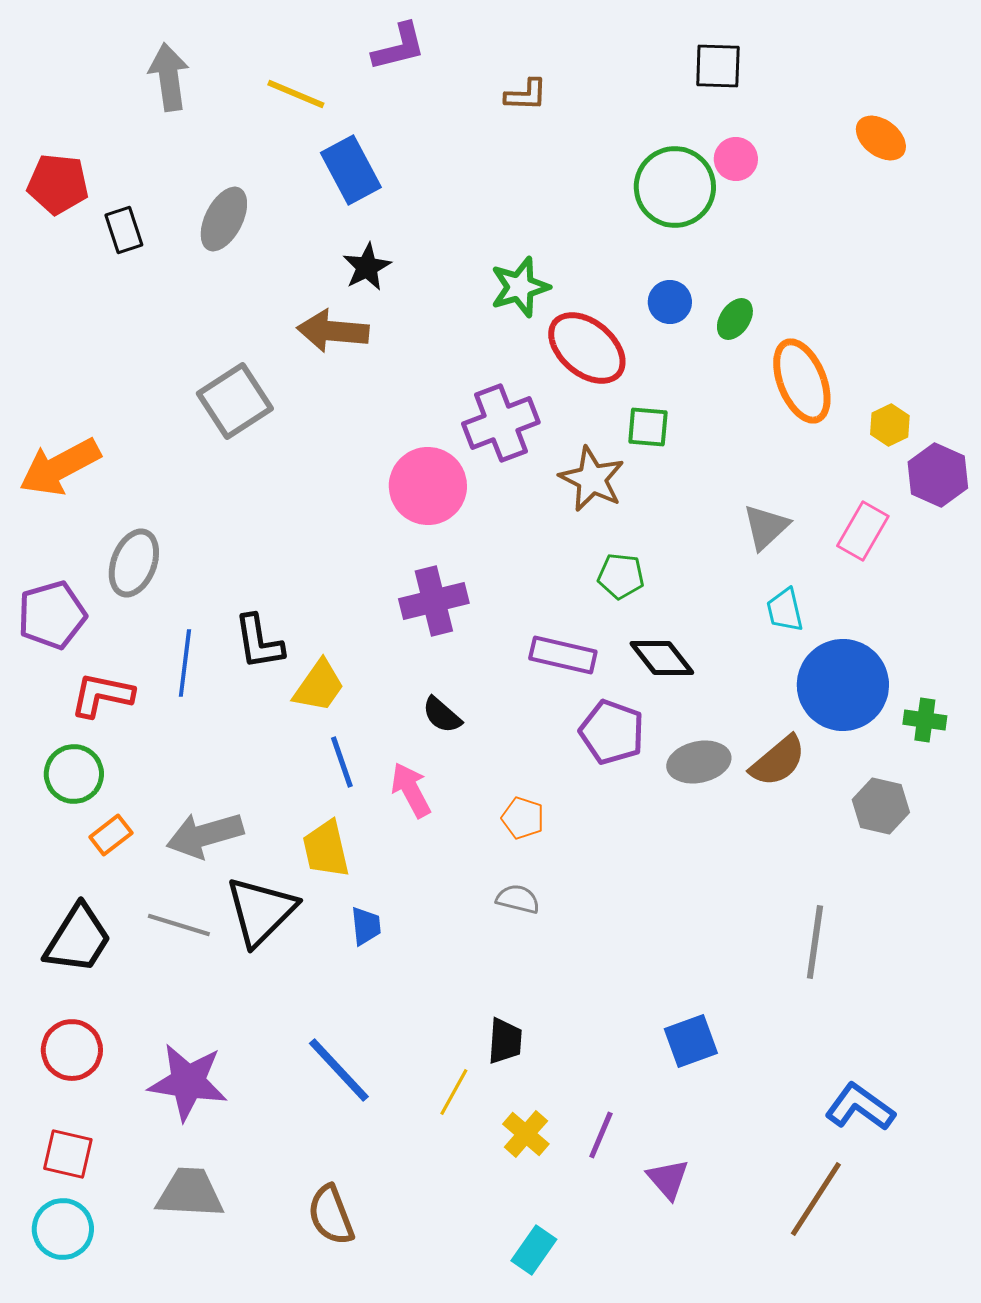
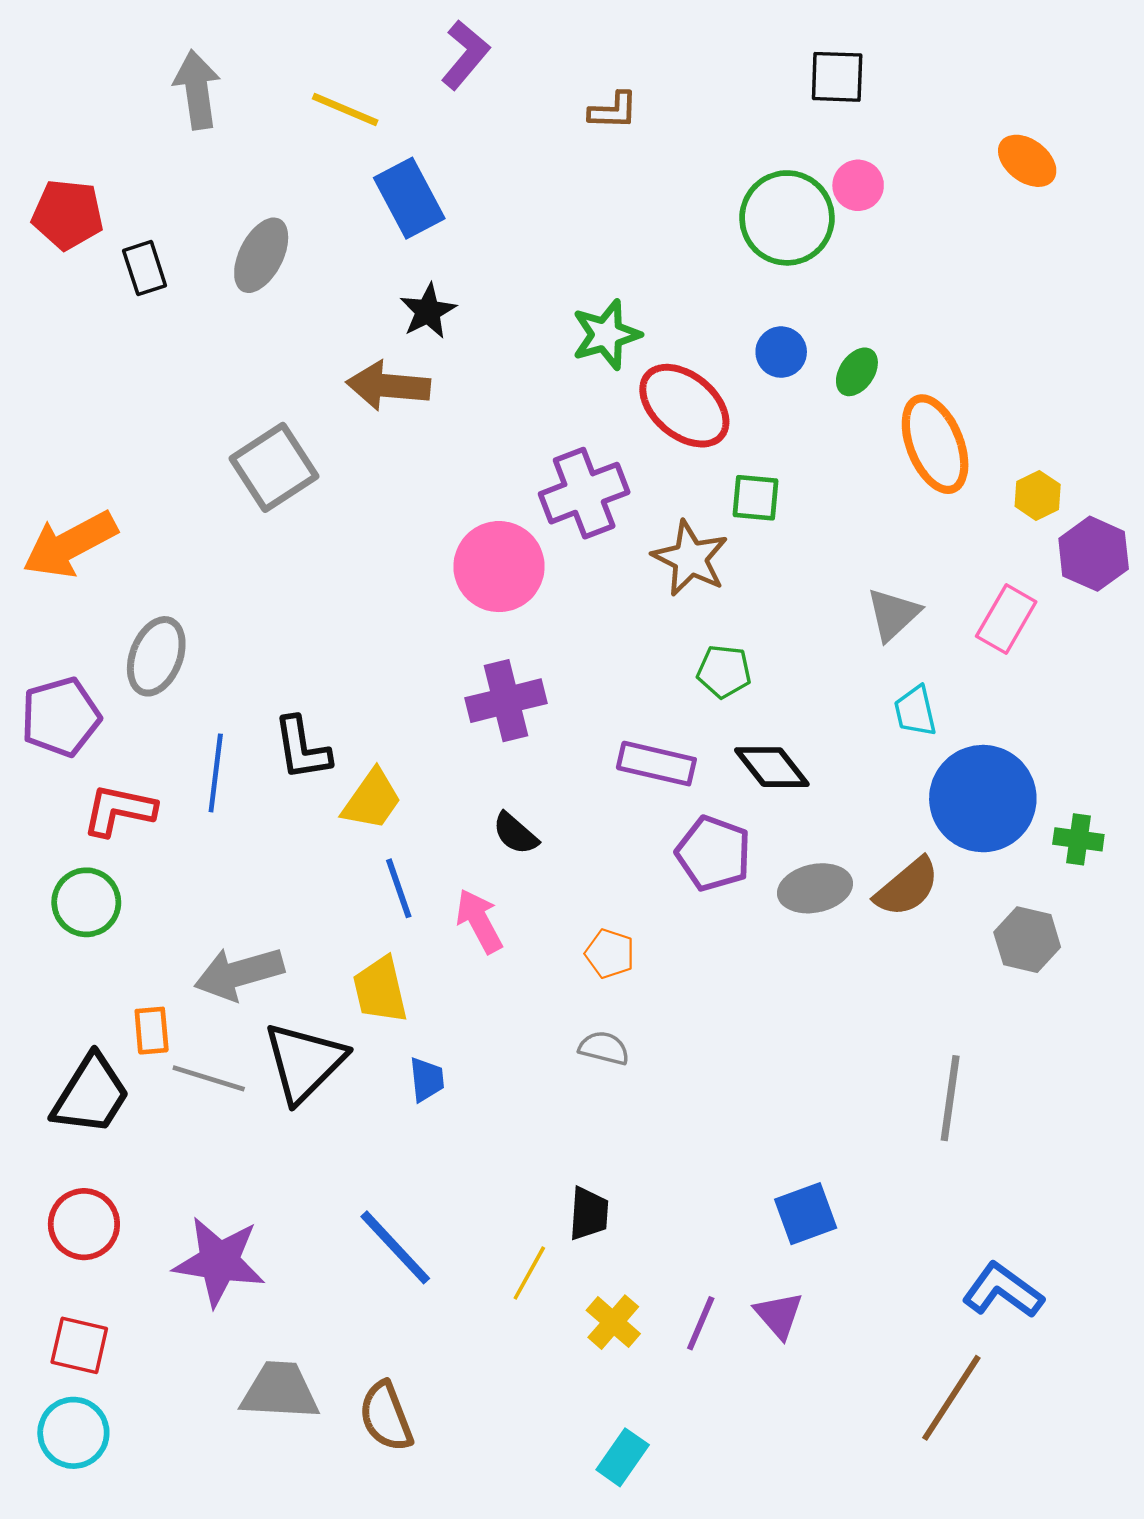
purple L-shape: (399, 47) -> (465, 55), turned -36
orange rectangle: (111, 835) -> (152, 1031), moved, turned -57
purple triangle: (668, 1179) -> (779, 1315), moved
gray trapezoid: (190, 1193) -> (280, 1391), moved

